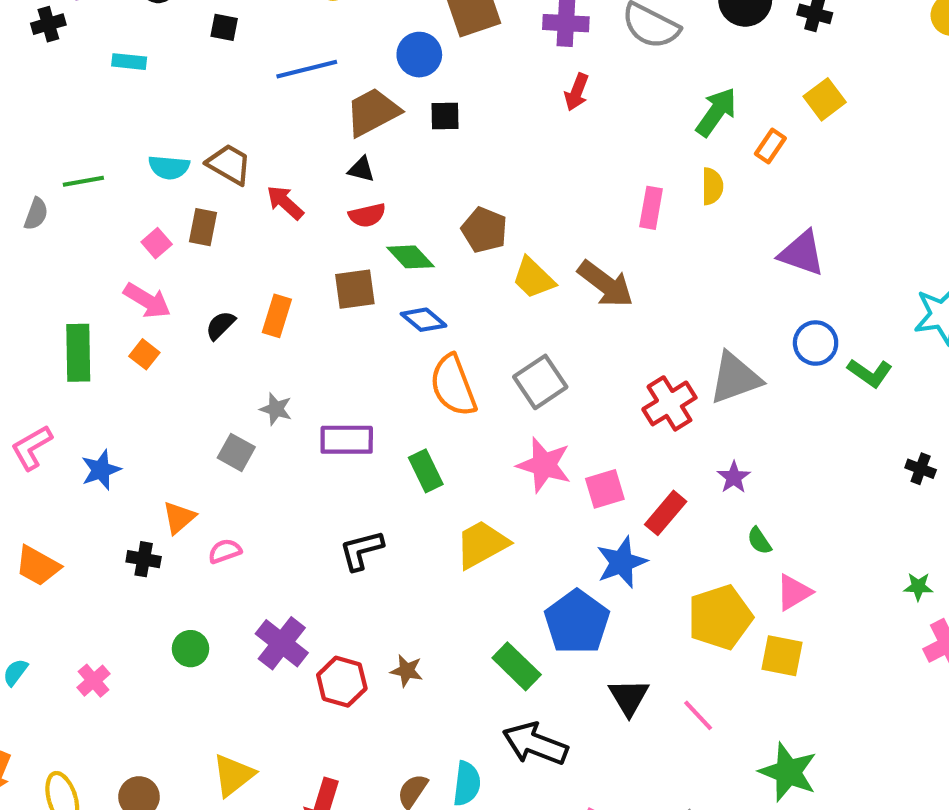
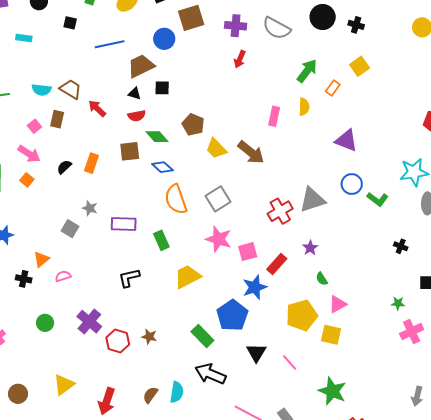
black square: (445, 116) -> (162, 88), moved

